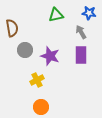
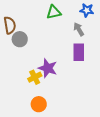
gray circle: (25, 50) -> (20, 39), moved
purple star: (50, 56) -> (48, 68), moved

